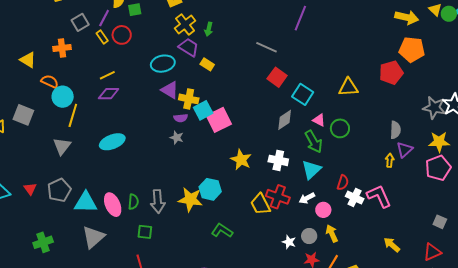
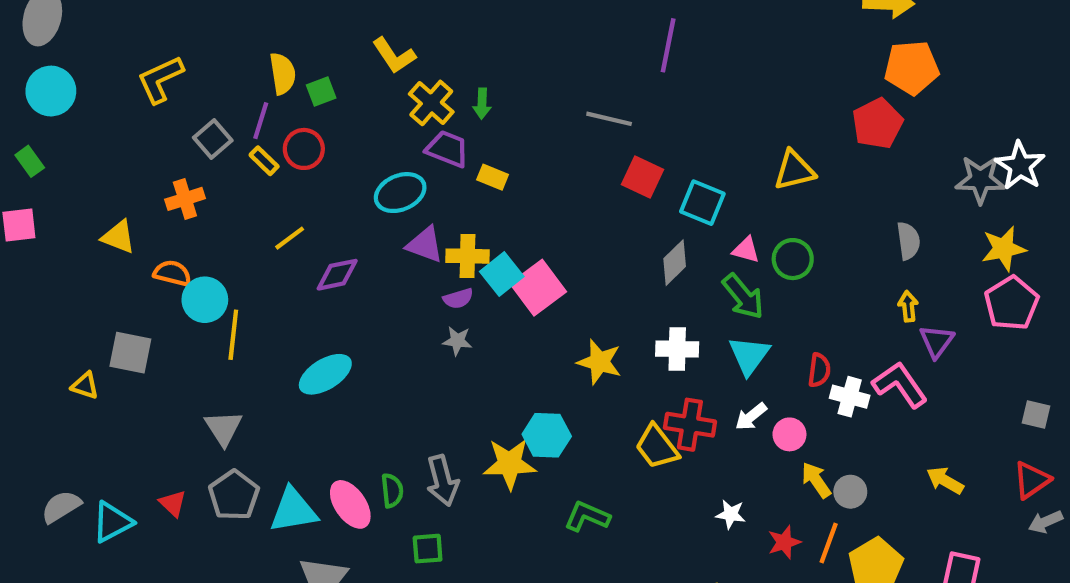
purple diamond: (109, 94) -> (337, 275), moved
gray triangle: (62, 146) -> (223, 428), moved
purple triangle: (404, 150) -> (937, 341), moved
gray circle: (309, 236) -> (850, 492), moved

